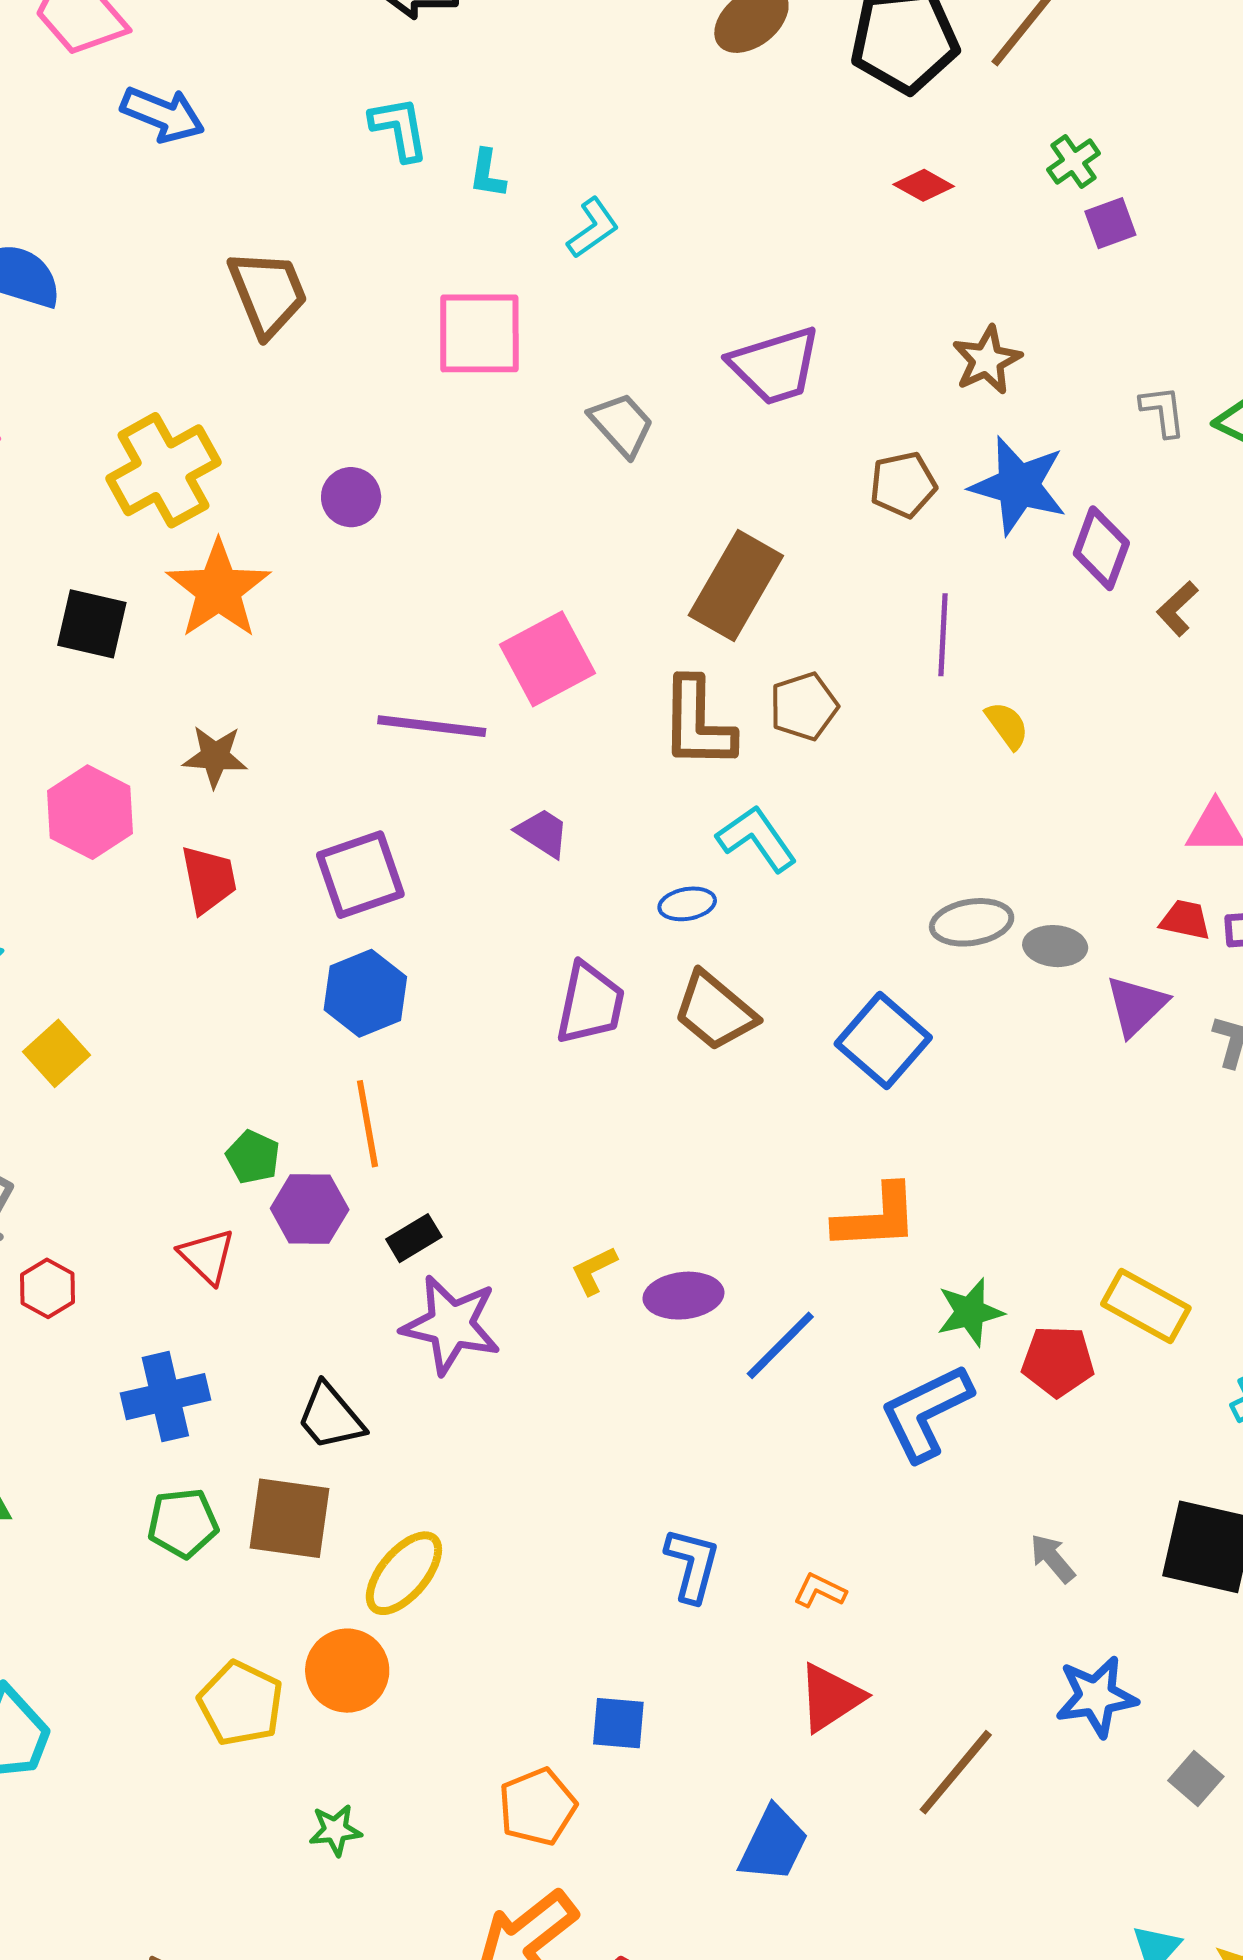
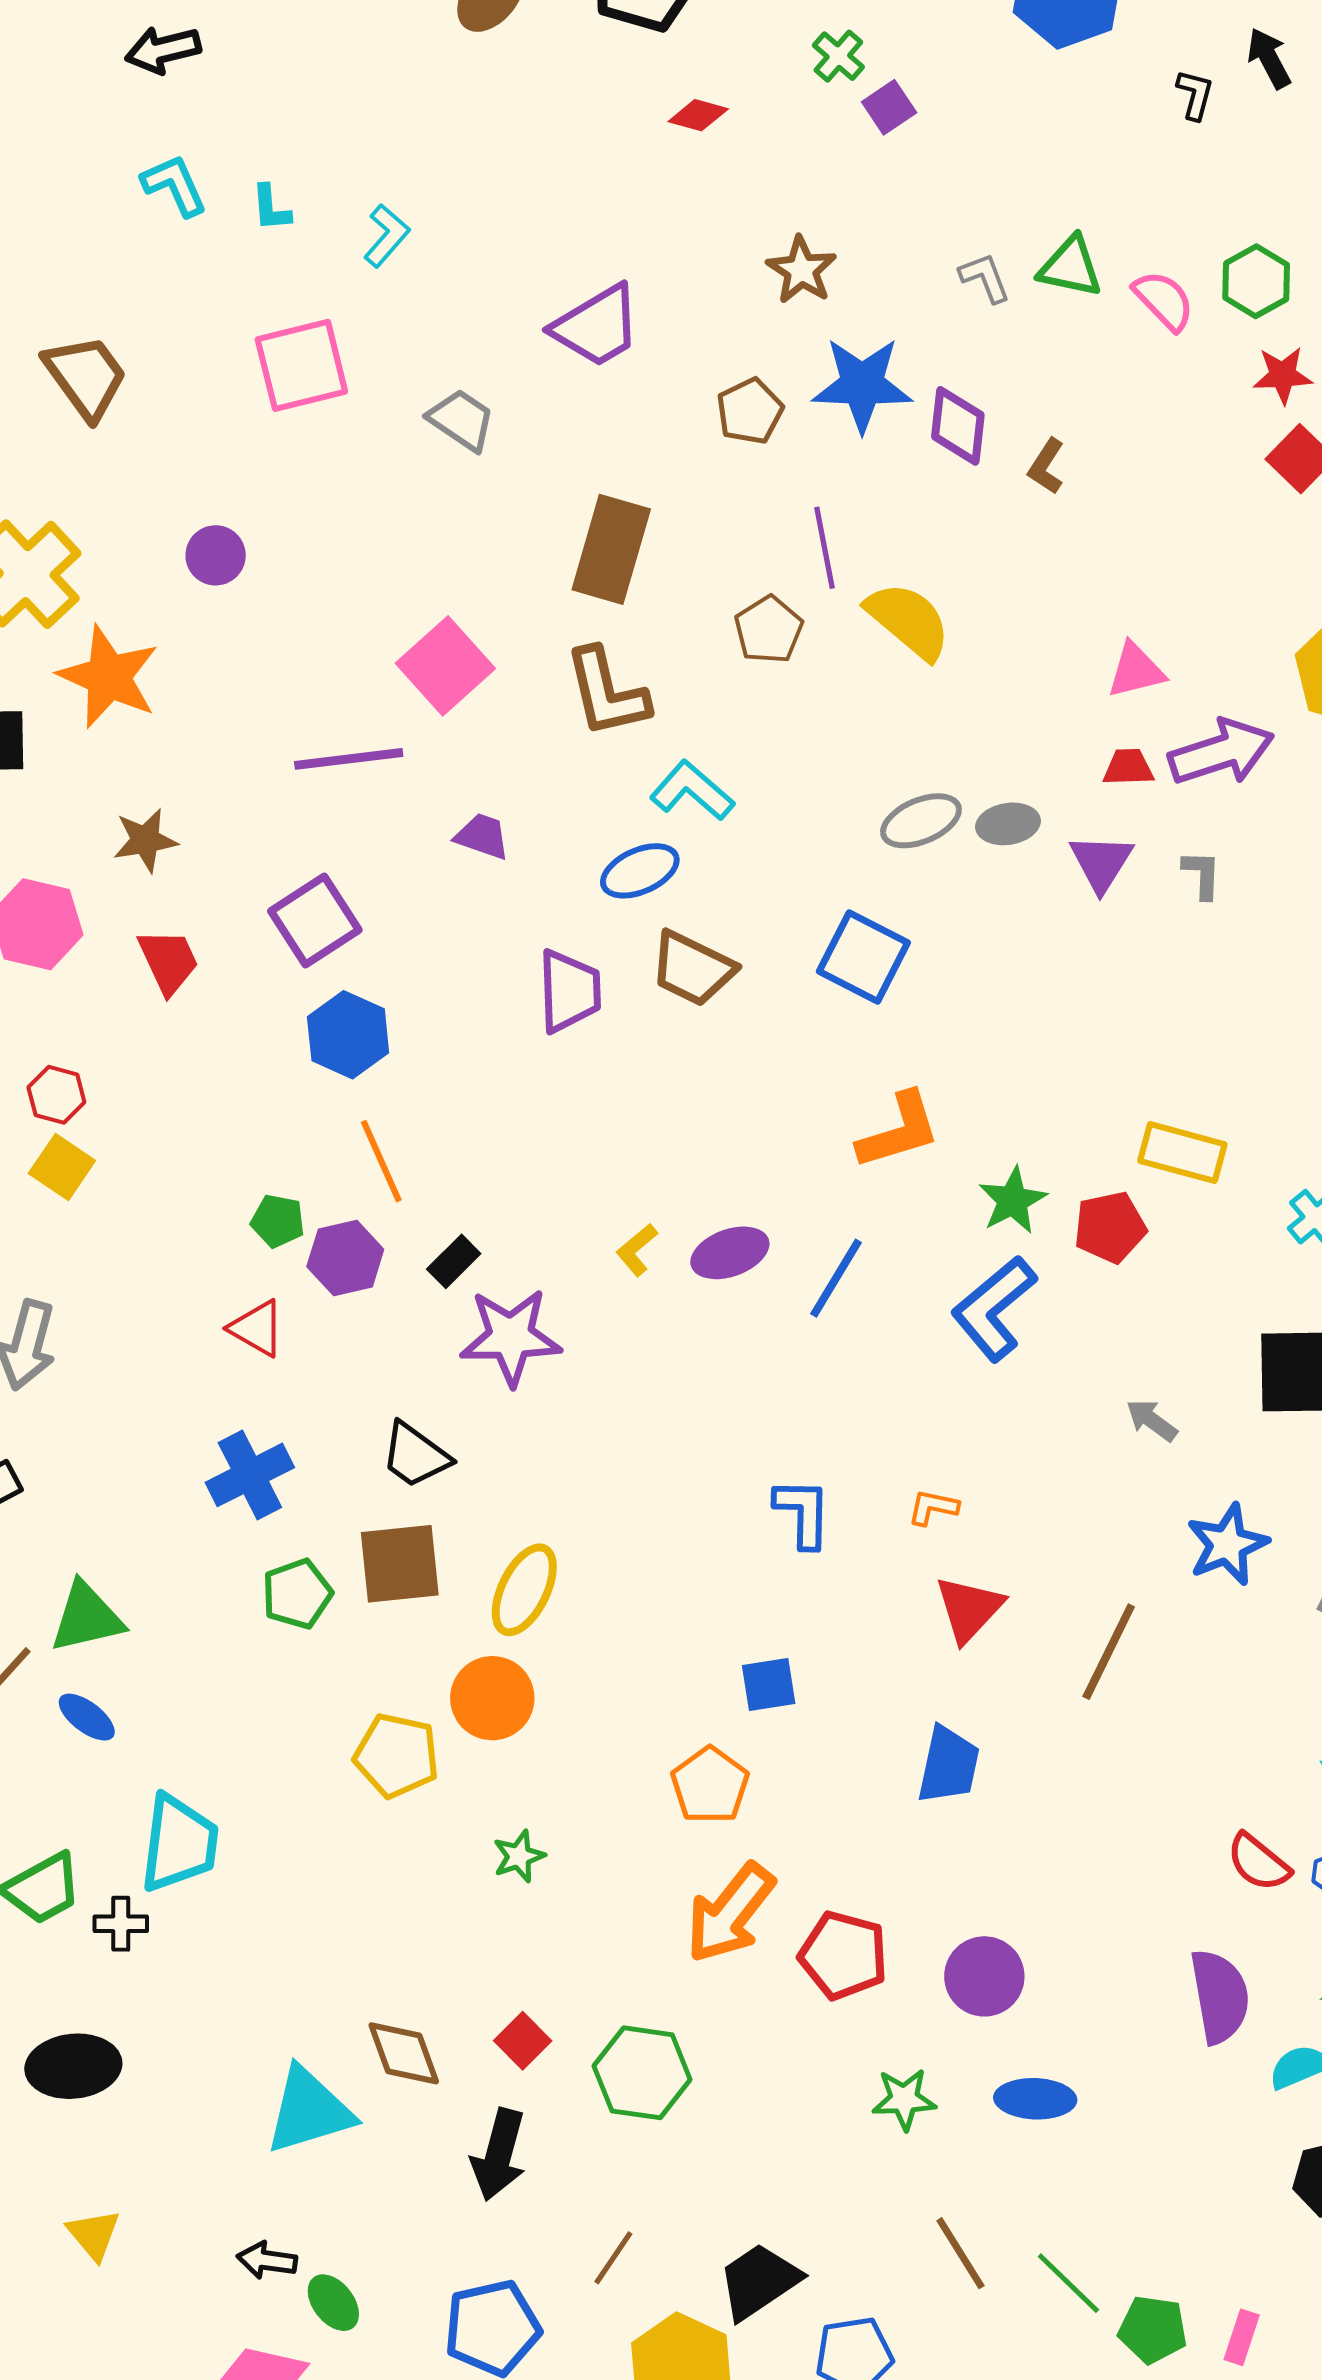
brown pentagon: (804, 706) -> (769, 630), moved
yellow semicircle: (1007, 725) -> (908, 621), size x1.8
blue ellipse: (687, 904) -> (640, 871), size x1.4
red hexagon: (48, 1288) -> (56, 1095), moved

